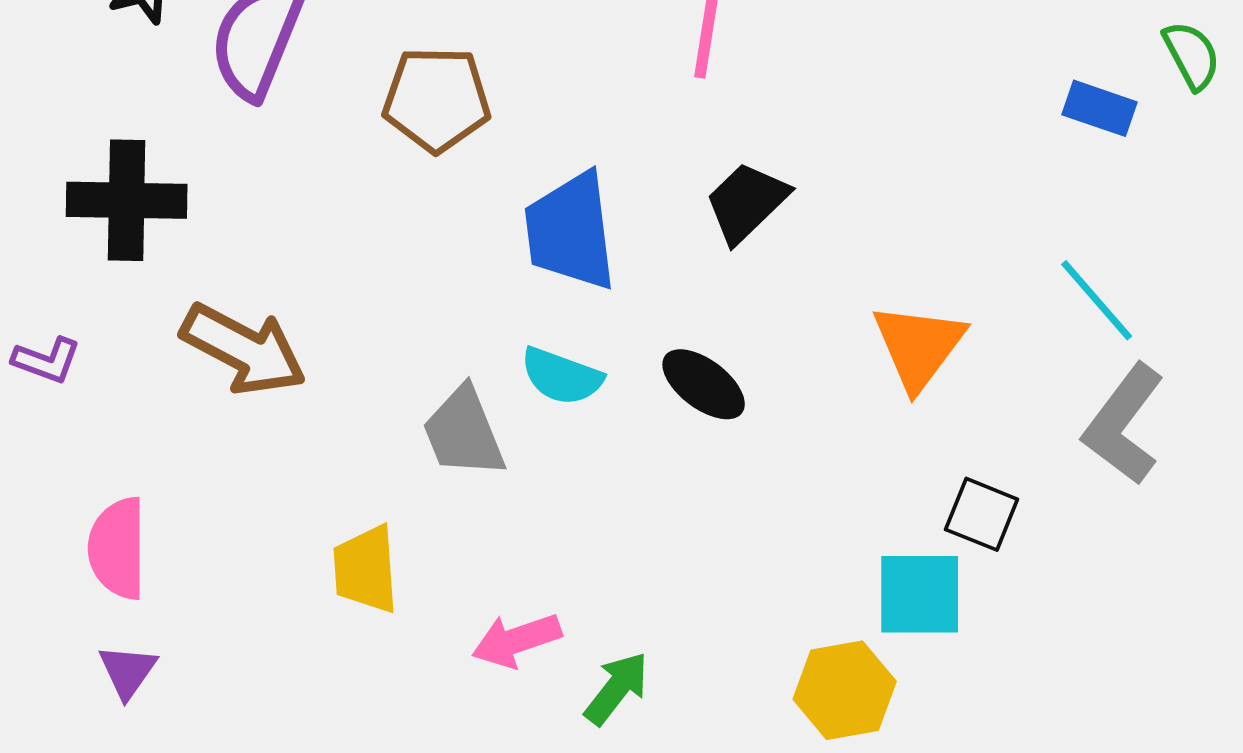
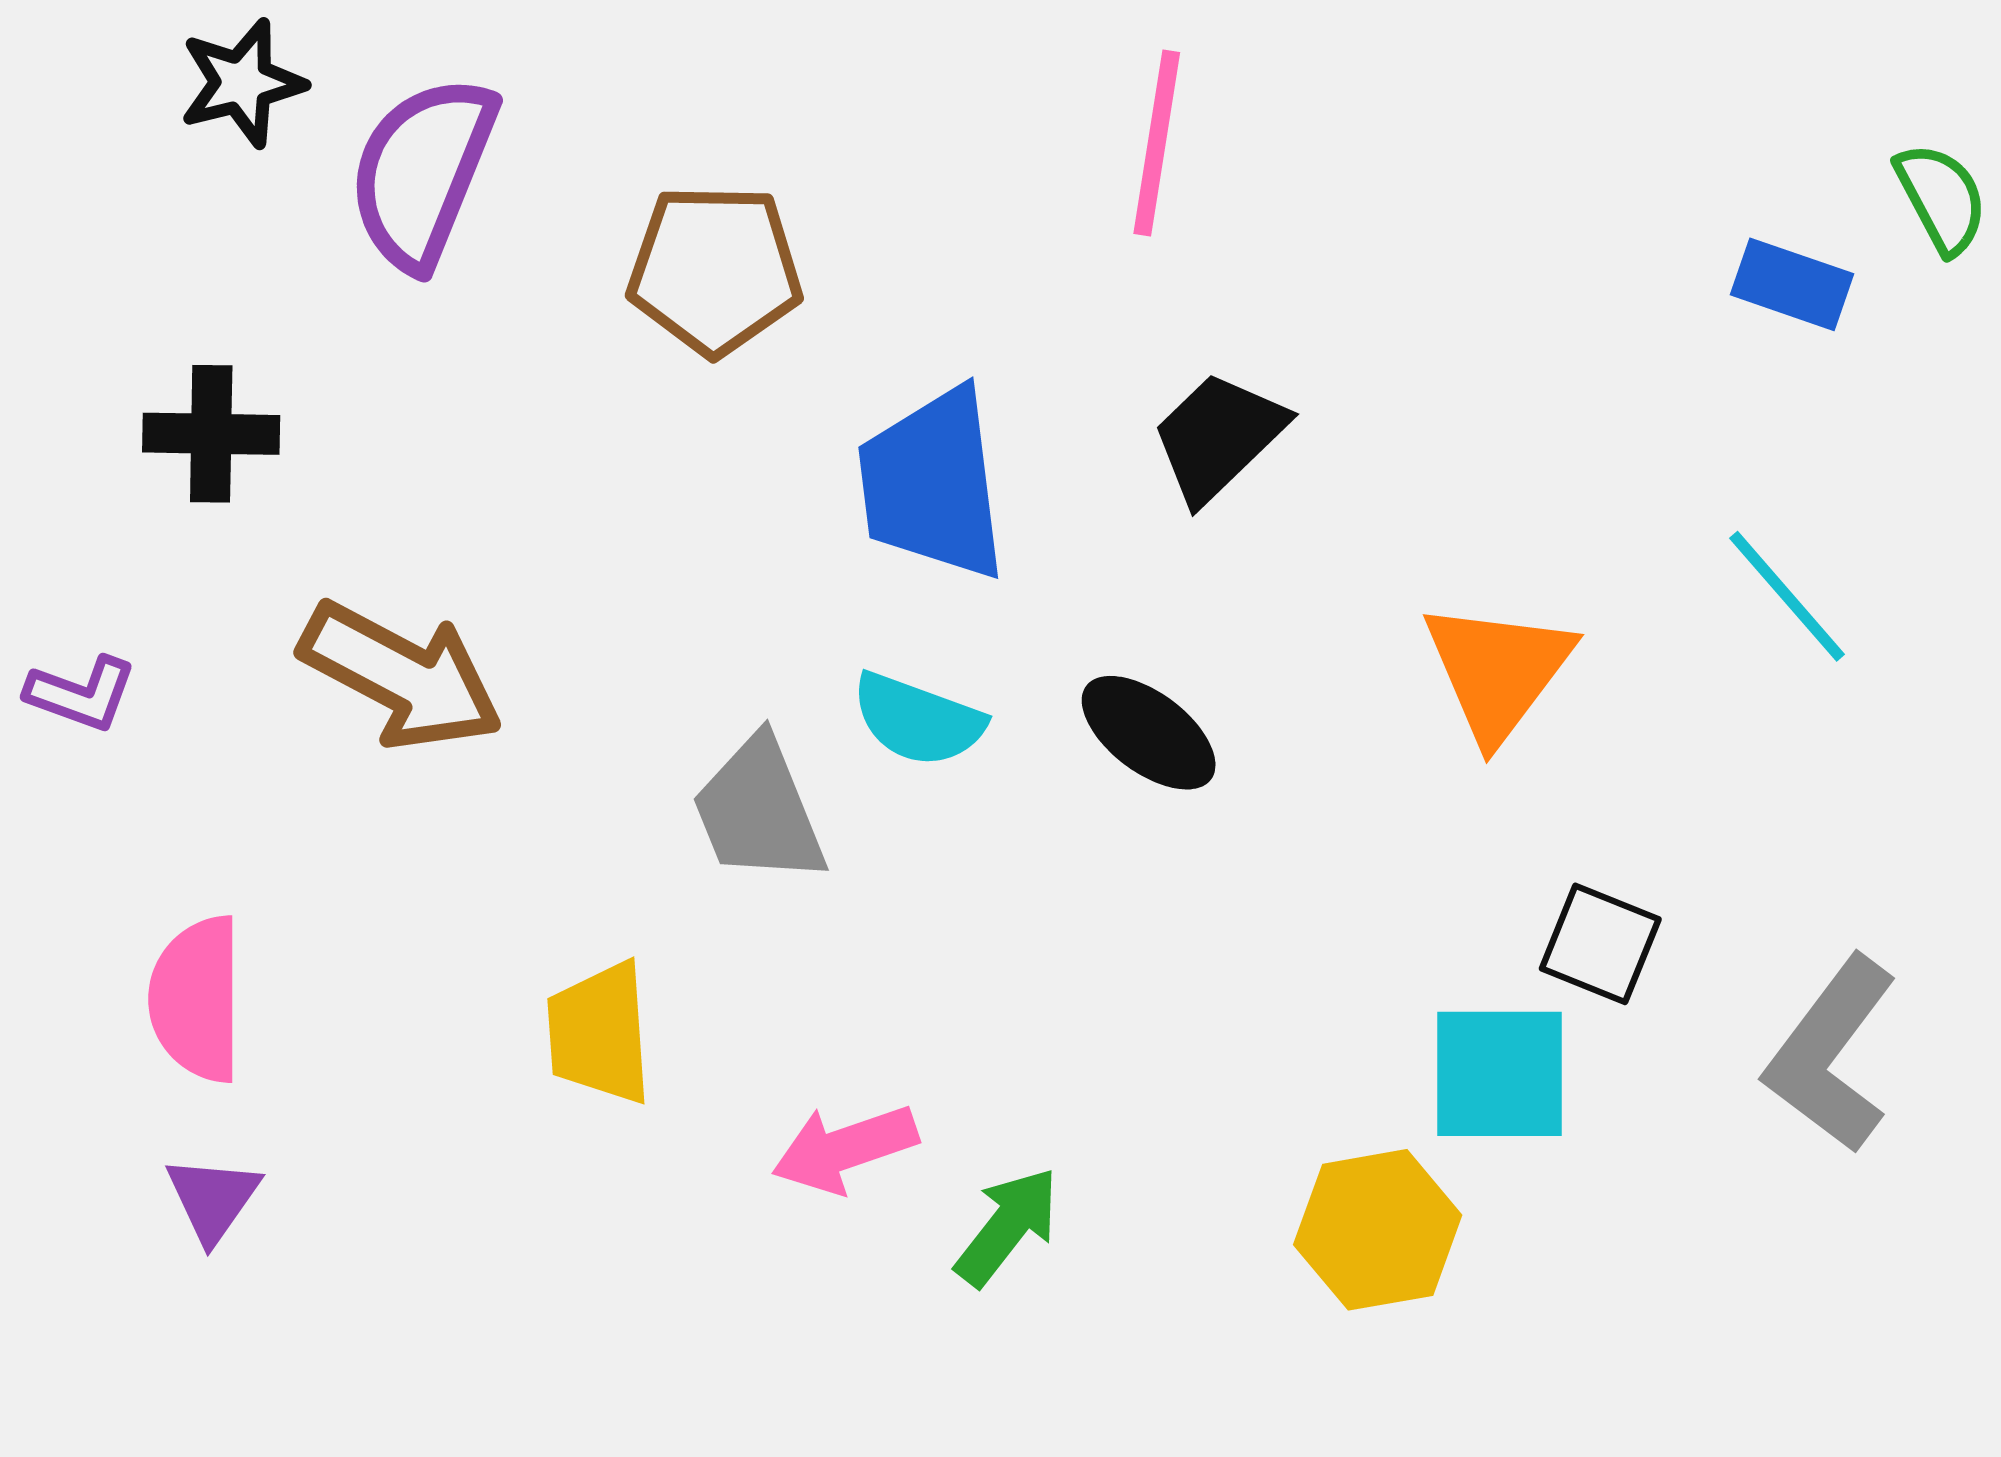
black cross: (127, 200) -> (211, 434), size x0.7
gray L-shape: (1124, 424) -> (1831, 1054), moved

